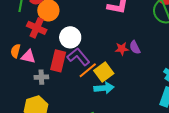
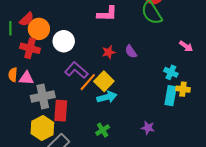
white circle: (70, 37) -> (64, 41), moved
red star: (122, 49) -> (109, 52), moved
red rectangle: (58, 61) -> (61, 111), moved
gray cross: (41, 77) -> (43, 96), size x1.6

